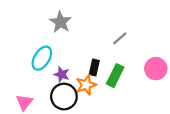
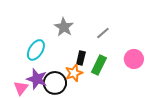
gray star: (60, 22) -> (64, 27), moved
purple star: (62, 74) -> (37, 79), moved, size x1.5

